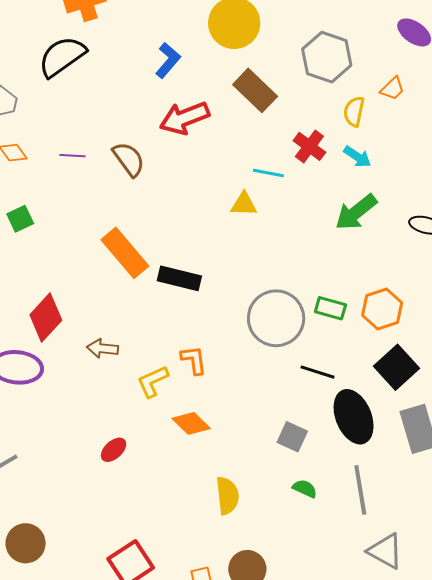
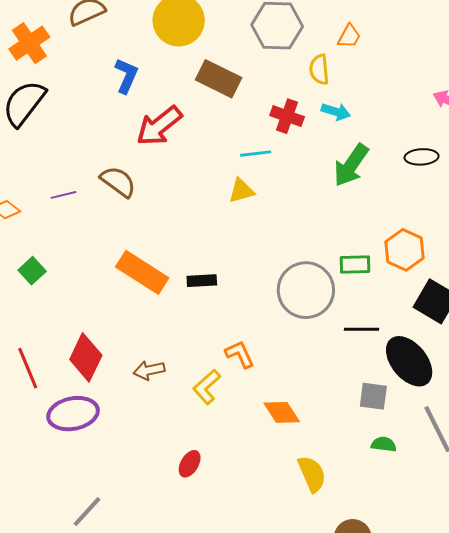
black rectangle: (179, 278) -> (202, 281), size x0.7
orange diamond: (191, 423) -> (282, 412), moved, turned 30
gray square: (292, 437) -> (373, 396), moved

